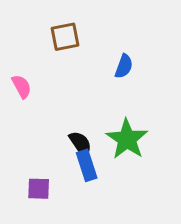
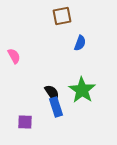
brown square: (65, 37) -> (62, 16), moved

